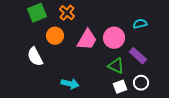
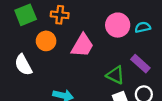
orange cross: (67, 13) -> (60, 15), turned -35
pink circle: (114, 38) -> (118, 25), moved

